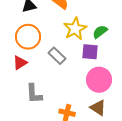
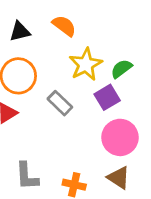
purple square: (90, 52) -> (107, 97), turned -36
gray L-shape: (34, 94) -> (27, 176), moved

